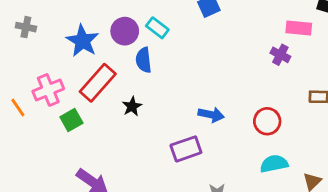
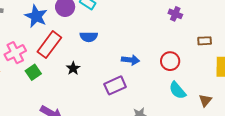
blue semicircle: (144, 60) -> (89, 37), moved, turned -78
black star: (132, 106) -> (73, 68), moved
cyan semicircle: (274, 164) -> (177, 90), turned -114

